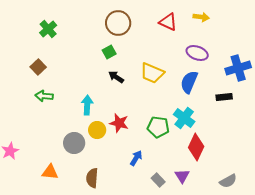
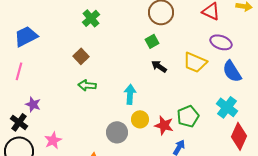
purple ellipse: (197, 53) -> (221, 42), moved
blue semicircle: (189, 82) -> (232, 71), turned -55
red star: (119, 123) -> (164, 125), moved
green pentagon: (158, 127) -> (188, 116), moved, turned -30

